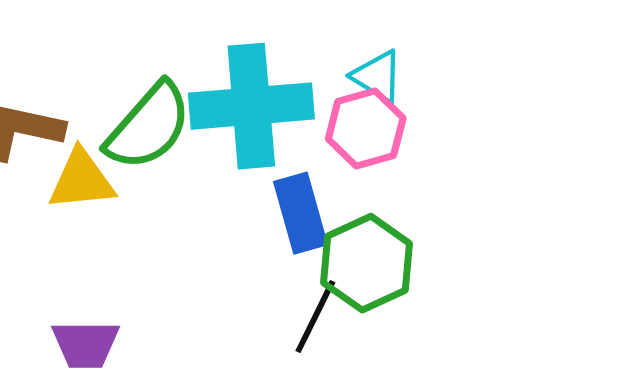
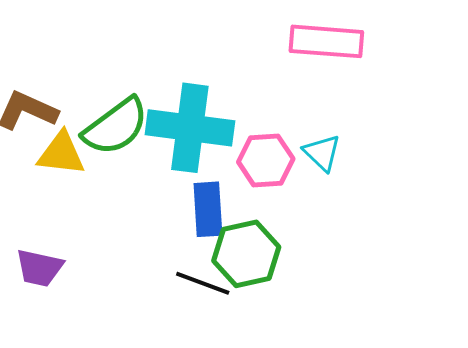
cyan triangle: (377, 76) -> (322, 153), moved
black line: (315, 317) -> (203, 283), turned 72

